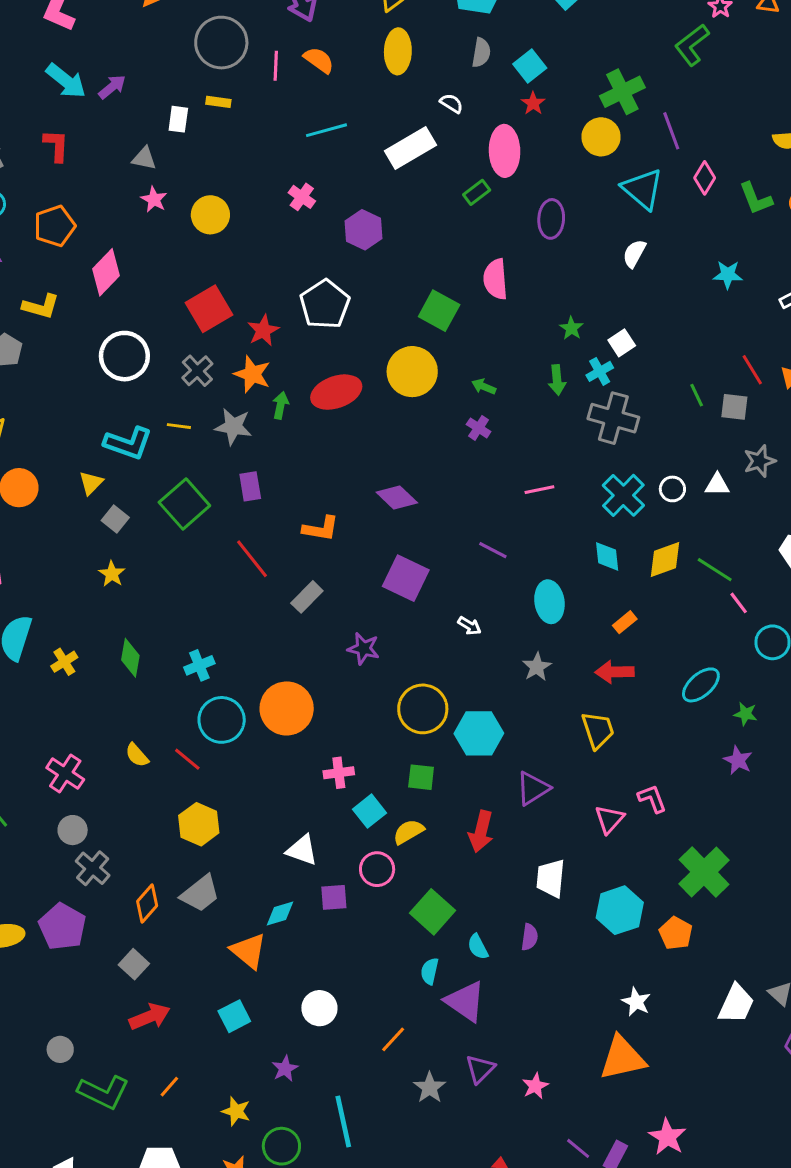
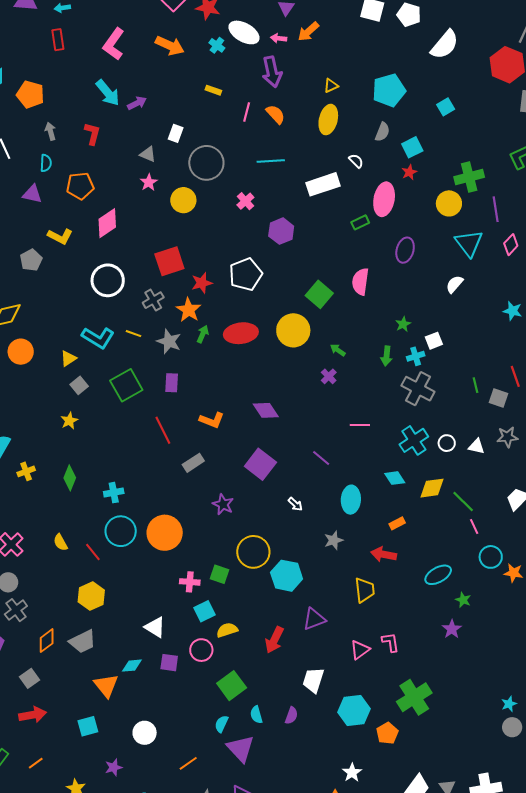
gray circle: (221, 43) -> (206, 163), moved
yellow rectangle: (218, 102) -> (213, 90), moved
cyan diamond: (607, 556) -> (395, 478), turned -40
green square: (421, 777) -> (219, 574), moved

